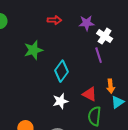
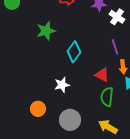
purple line: (99, 55) -> (115, 47), moved
white star: (60, 101) -> (62, 85), moved

